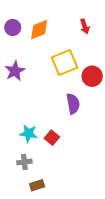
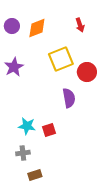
red square: (52, 138) -> (49, 130), turned 32

